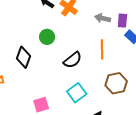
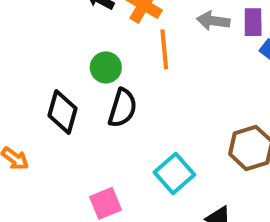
orange line: (102, 49) -> (164, 49), moved
black semicircle: (73, 60) -> (122, 108), moved, turned -30

